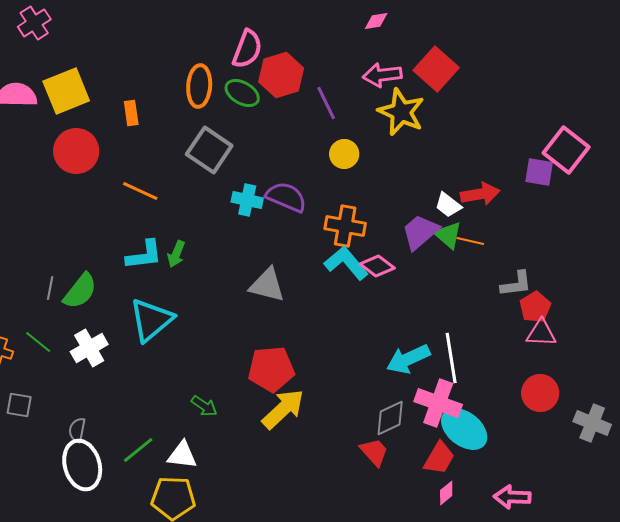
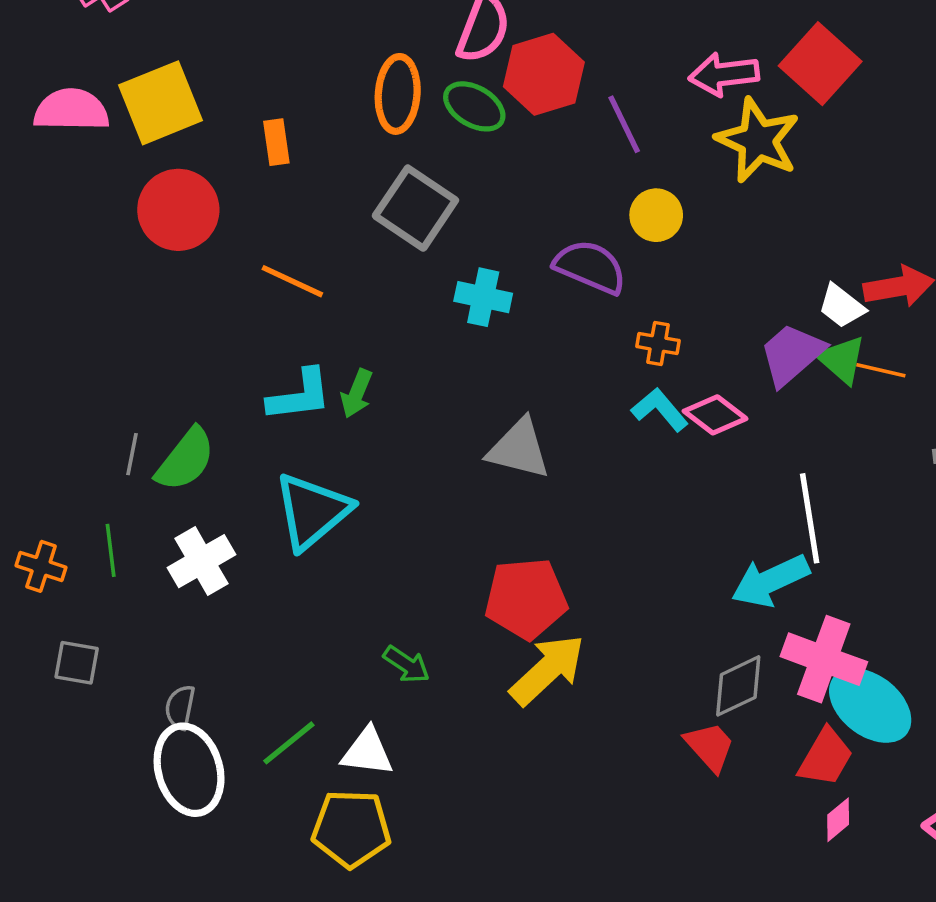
purple semicircle: (286, 197) -> (590, 267), moved
orange cross: (345, 226) -> (658, 344), size x0.6
cyan L-shape: (346, 263) -> (660, 410), size x0.7
green line: (38, 342) -> (111, 550), turned 44
white line: (451, 358) -> (810, 518), moved

